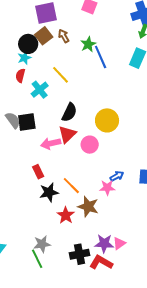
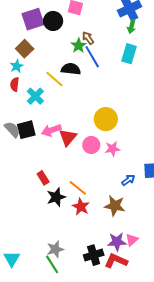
brown square: (44, 36) -> (25, 49), moved
brown arrow: (64, 36) -> (88, 38), moved
black circle: (28, 44) -> (53, 21), moved
black semicircle: (69, 112) -> (71, 69), moved, turned -102
pink arrow: (51, 143) -> (51, 130), moved
blue arrow: (117, 176) -> (128, 180), moved
pink star: (107, 188) -> (113, 149), moved
brown star: (88, 207) -> (115, 206), moved
red star: (66, 215) -> (81, 207), moved

